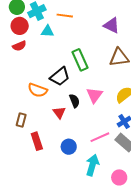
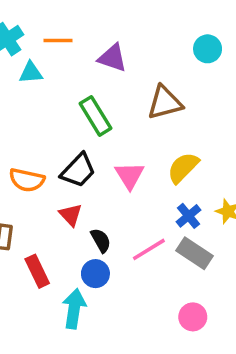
purple triangle: (112, 25) -> (113, 58), moved
black trapezoid: (60, 77) -> (78, 170), moved
black semicircle: (74, 101) -> (101, 240), moved
cyan arrow: (92, 165) -> (74, 309), moved

